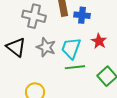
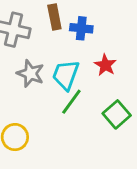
green line: (75, 67) -> (71, 102), turned -48

